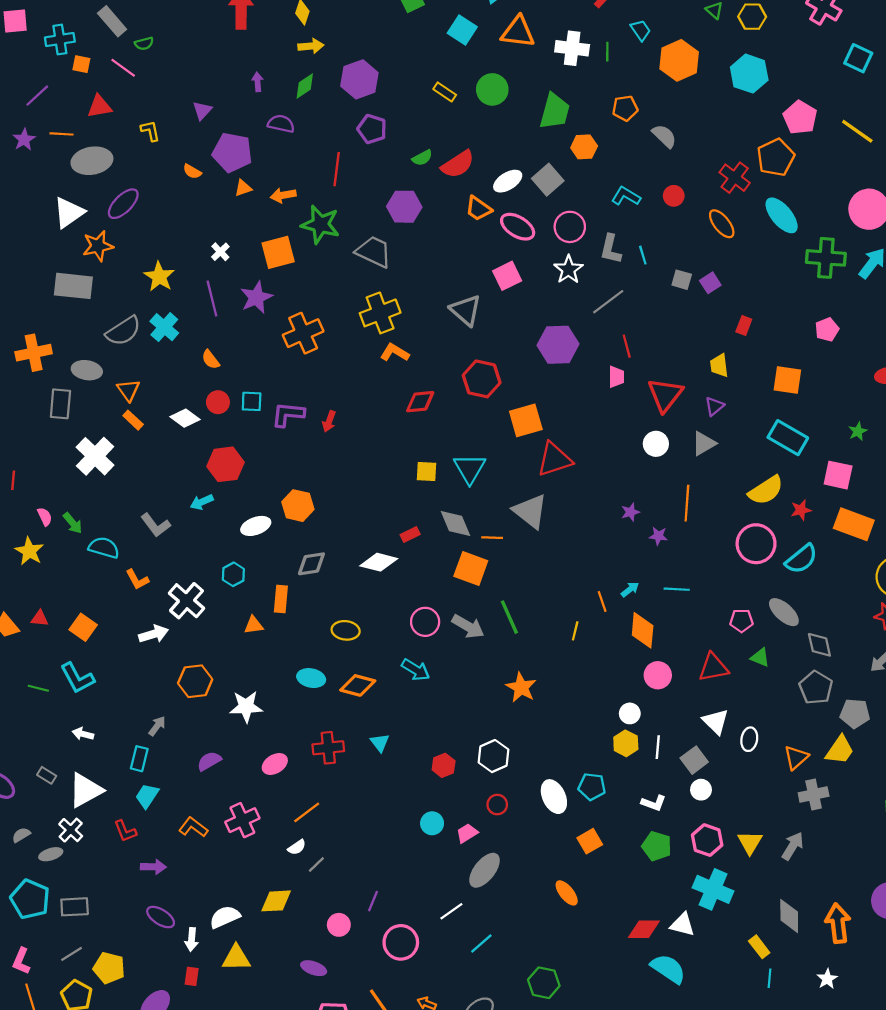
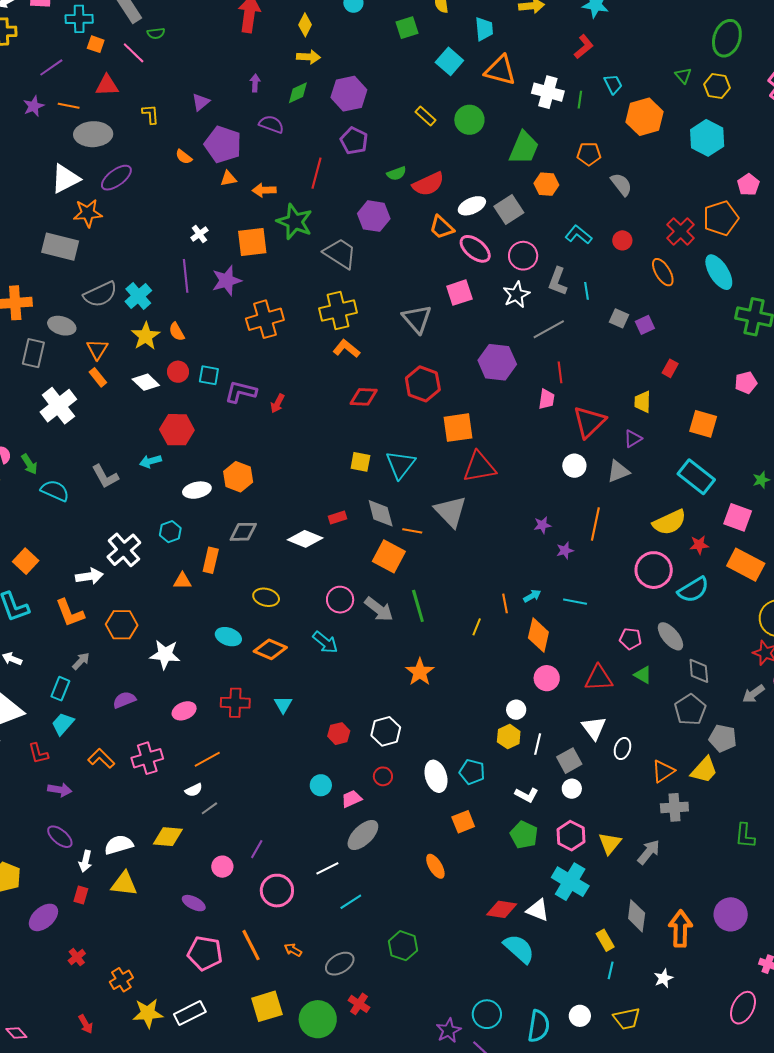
pink pentagon: (800, 117) -> (748, 185), size x0.7
yellow star: (159, 277) -> (146, 336), moved
purple star: (658, 536) -> (565, 550), turned -30
orange L-shape: (137, 579) -> (70, 613), moved, size x1.4

